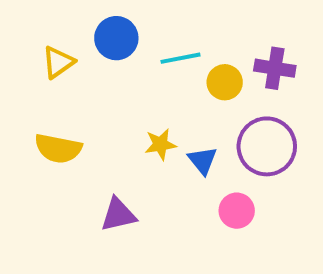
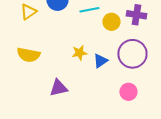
blue triangle: (203, 160) -> (100, 61), turned 35
pink circle: (237, 211) -> (128, 92), moved

